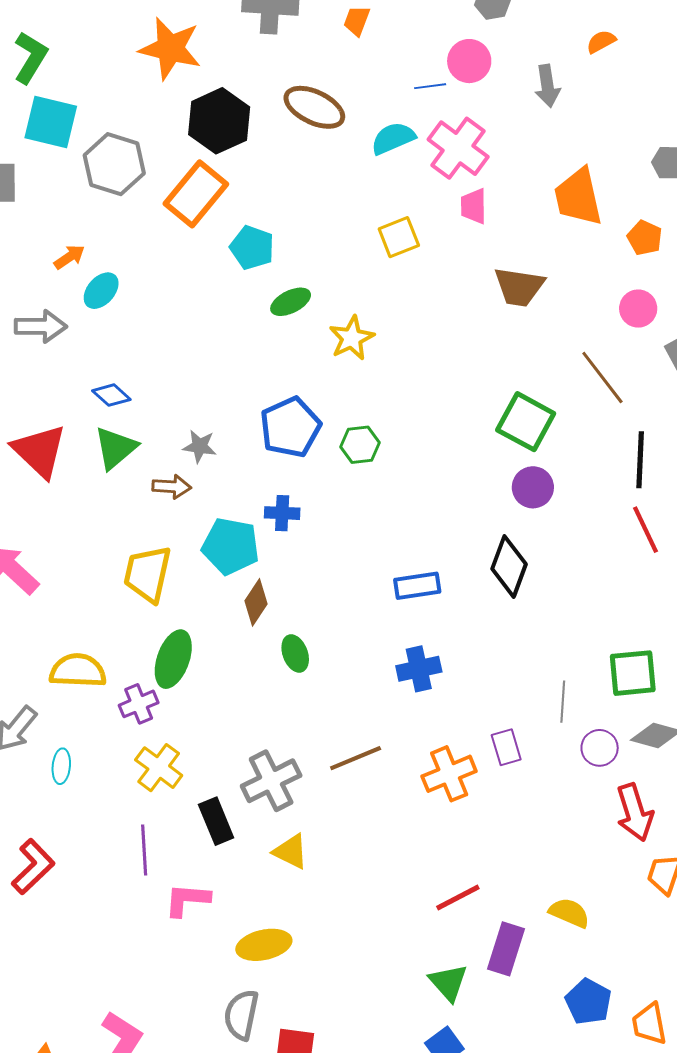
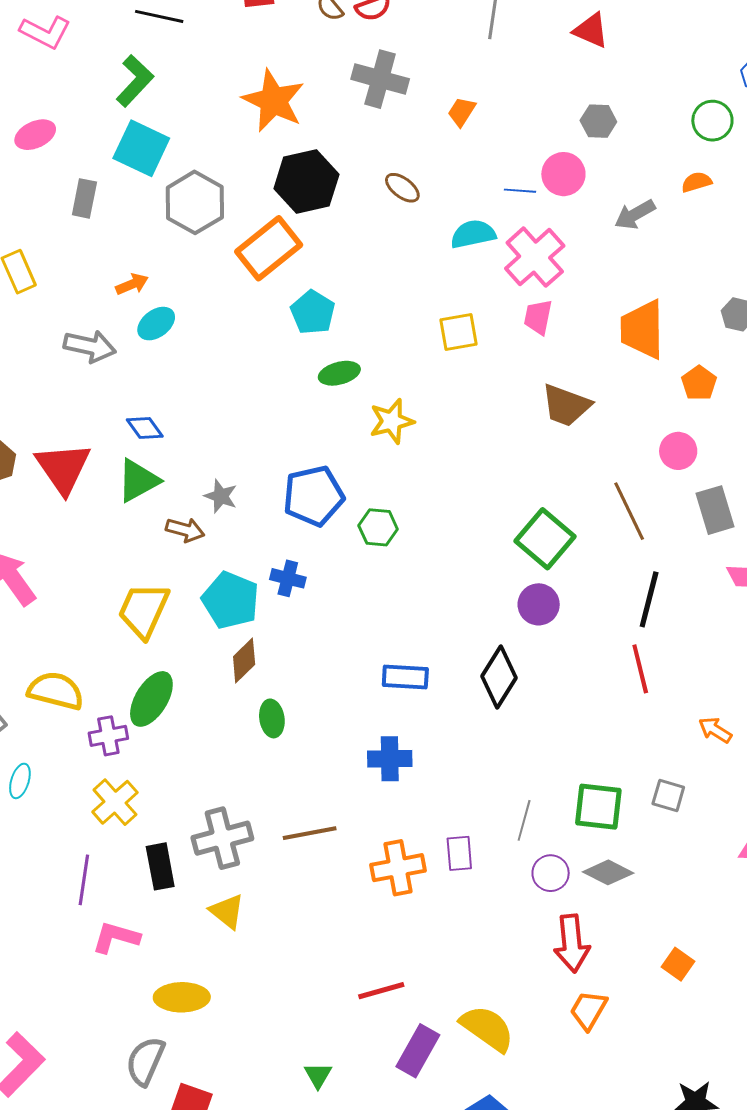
gray arrow: (547, 86) -> (635, 214), turned 57
brown ellipse: (314, 107) -> (402, 188), size x0.6
yellow semicircle: (569, 913) -> (487, 1028), size x1.4
green triangle: (448, 982) -> (318, 1075), moved, size x0.7

